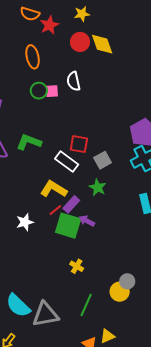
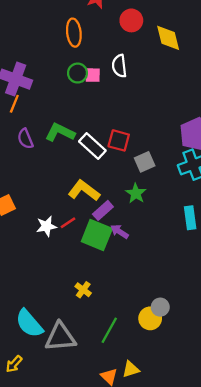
yellow diamond: (102, 44) -> (168, 38), moved
white rectangle: (67, 162) -> (92, 146), moved
red line: (55, 210) -> (68, 223), moved
yellow cross: (77, 266) -> (83, 290), moved

